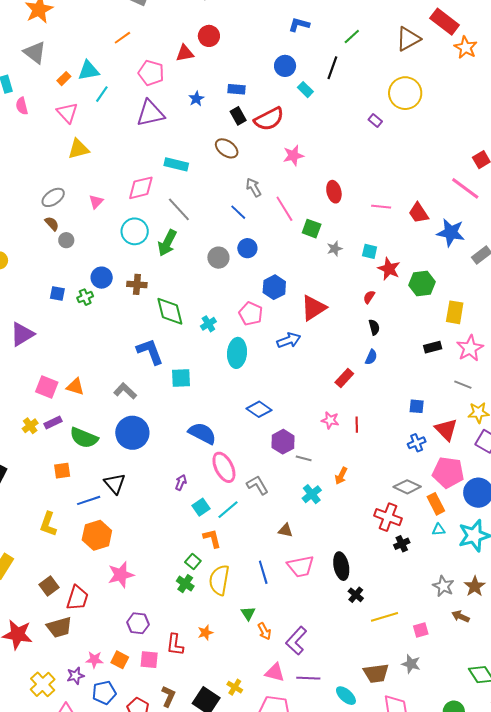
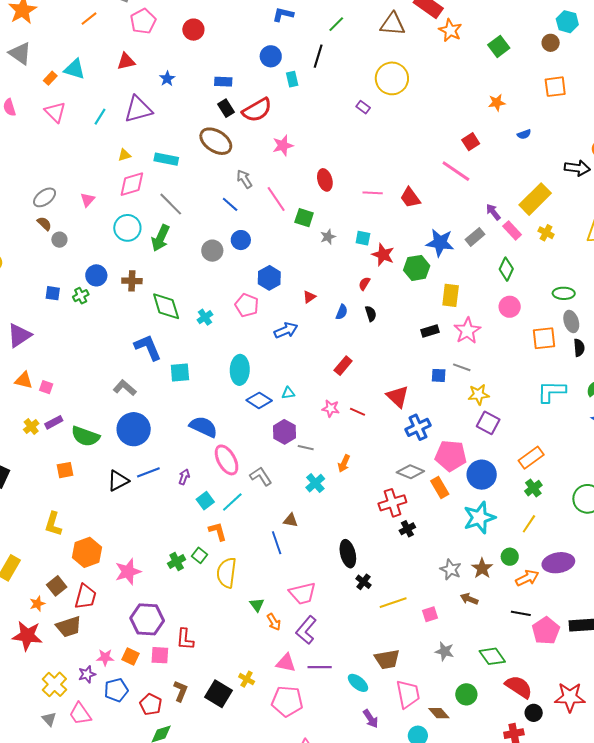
orange line: (122, 38) -> (89, 19), moved
brown triangle: (408, 39) -> (393, 24), turned 36
red triangle: (185, 53) -> (126, 61), moved
cyan triangle: (89, 71) -> (75, 69), turned 30
pink pentagon: (151, 73) -> (143, 21), moved, turned 30
cyan rectangle: (305, 90) -> (292, 79), turned 35
cyan line: (102, 94) -> (100, 117), moved
blue star: (196, 99) -> (167, 79), moved
brown ellipse: (227, 148) -> (216, 141), size x1.4
yellow triangle: (78, 149) -> (124, 155), moved, size x0.6
blue star: (451, 233) -> (440, 243), moved
red triangle: (313, 308) -> (309, 297), size x0.5
cyan ellipse: (237, 353) -> (240, 370), moved
blue semicircle: (371, 357) -> (342, 312), moved
pink square: (47, 387) -> (46, 387), size x0.6
orange triangle: (75, 387) -> (24, 380), moved
blue square: (417, 406) -> (439, 375), moved
red line: (357, 425) -> (357, 412), turned -63
red triangle: (446, 429) -> (398, 397), moved
blue cross: (417, 443) -> (418, 427), size x1.4
black triangle: (115, 484) -> (118, 481), turned 45
blue line: (89, 500) -> (148, 472), moved
red cross: (388, 517) -> (392, 503), turned -36
cyan triangle: (439, 530) -> (288, 393), moved
orange hexagon: (97, 535) -> (87, 552), moved
pink trapezoid: (301, 566) -> (303, 593), moved
blue line: (263, 572) -> (277, 543), moved
green cross: (185, 584) -> (177, 562), moved, turned 30
purple hexagon: (138, 623) -> (147, 619), size x1.5
orange star: (205, 633) -> (37, 604), moved
gray star: (411, 664) -> (445, 651), moved

